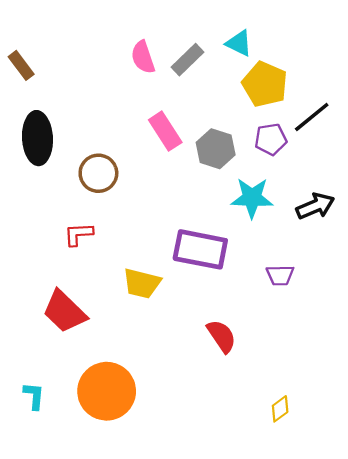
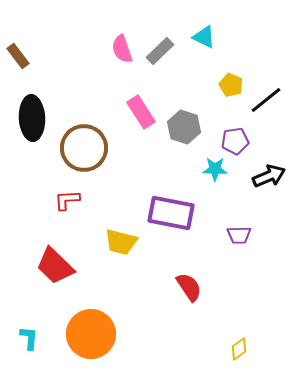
yellow pentagon: (265, 84) -> (231, 85), moved, size x0.6
purple pentagon: (271, 139) -> (235, 141), moved
brown circle: (98, 173) -> (84, 148), size x1.4
cyan star: (252, 198) -> (215, 169), size x0.7

